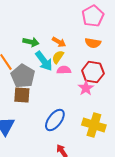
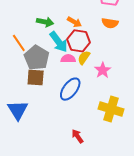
yellow semicircle: (58, 57) -> (84, 58), moved
pink semicircle: (64, 70) -> (68, 59), moved
red hexagon: (93, 72) -> (79, 41), moved
blue ellipse: (55, 120) -> (70, 89), moved

